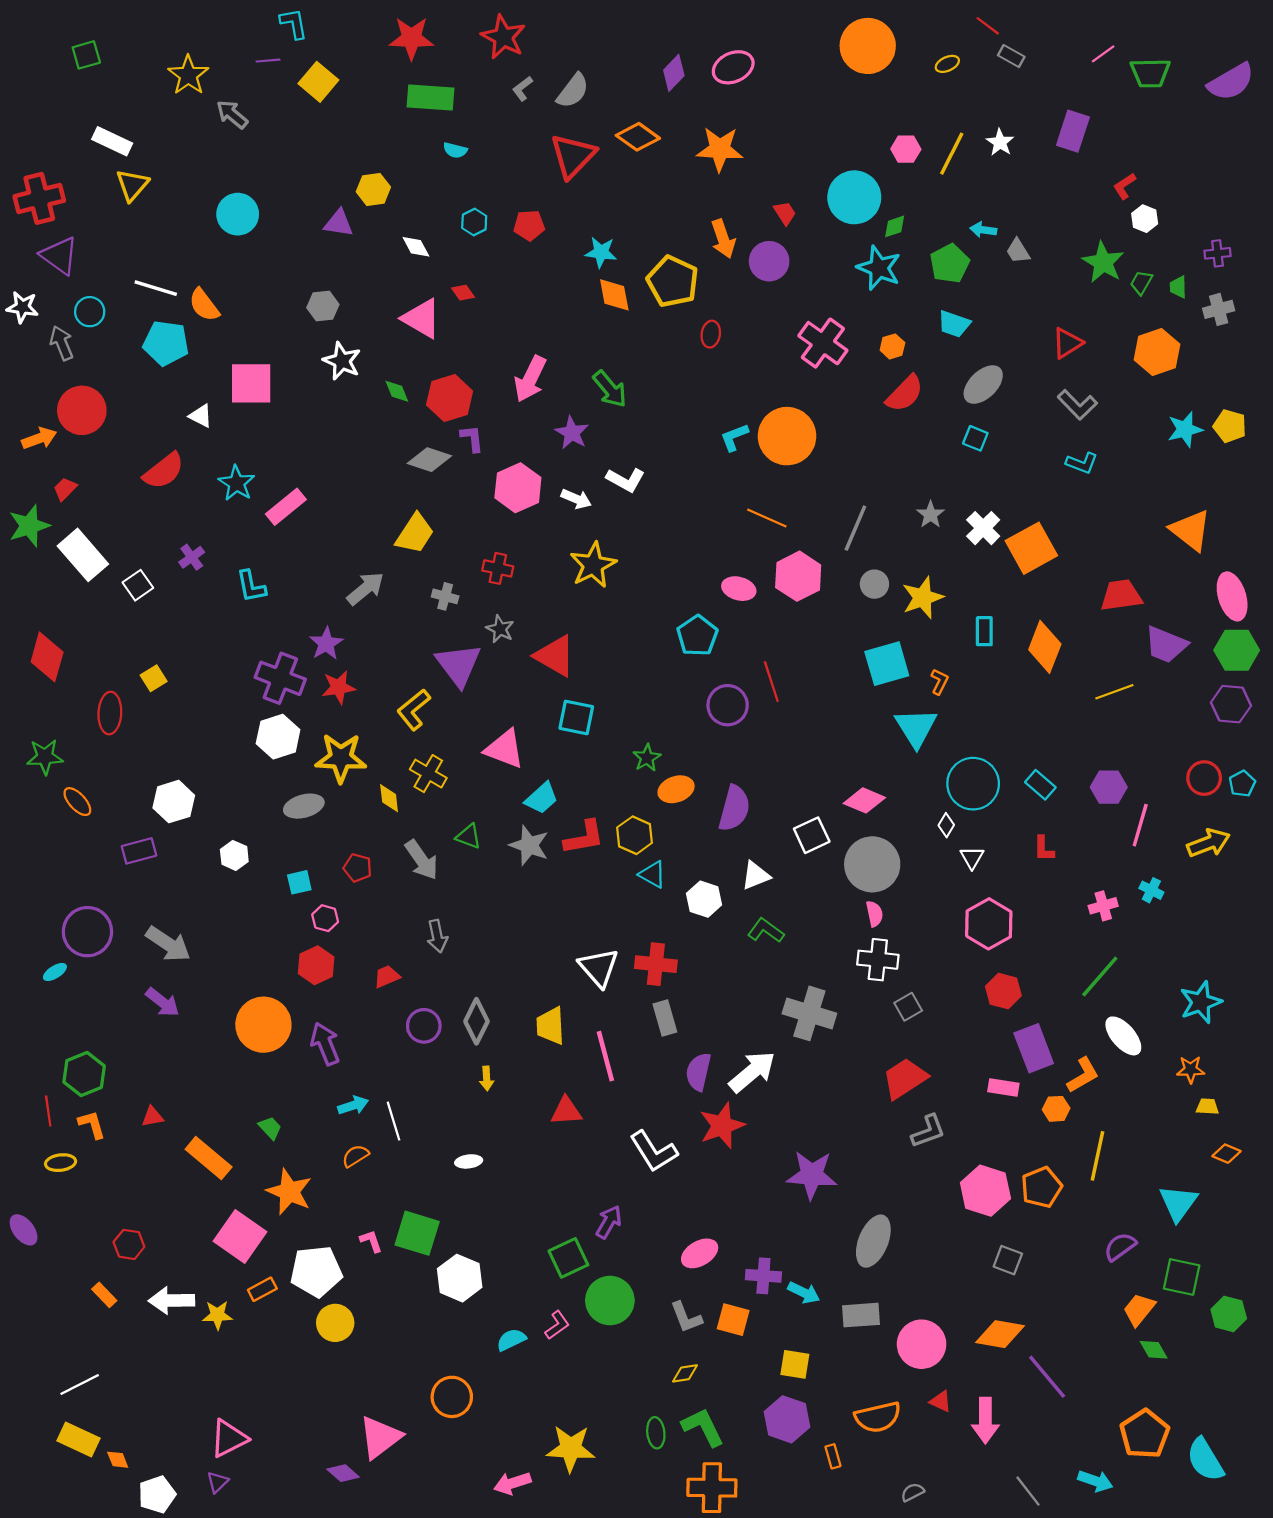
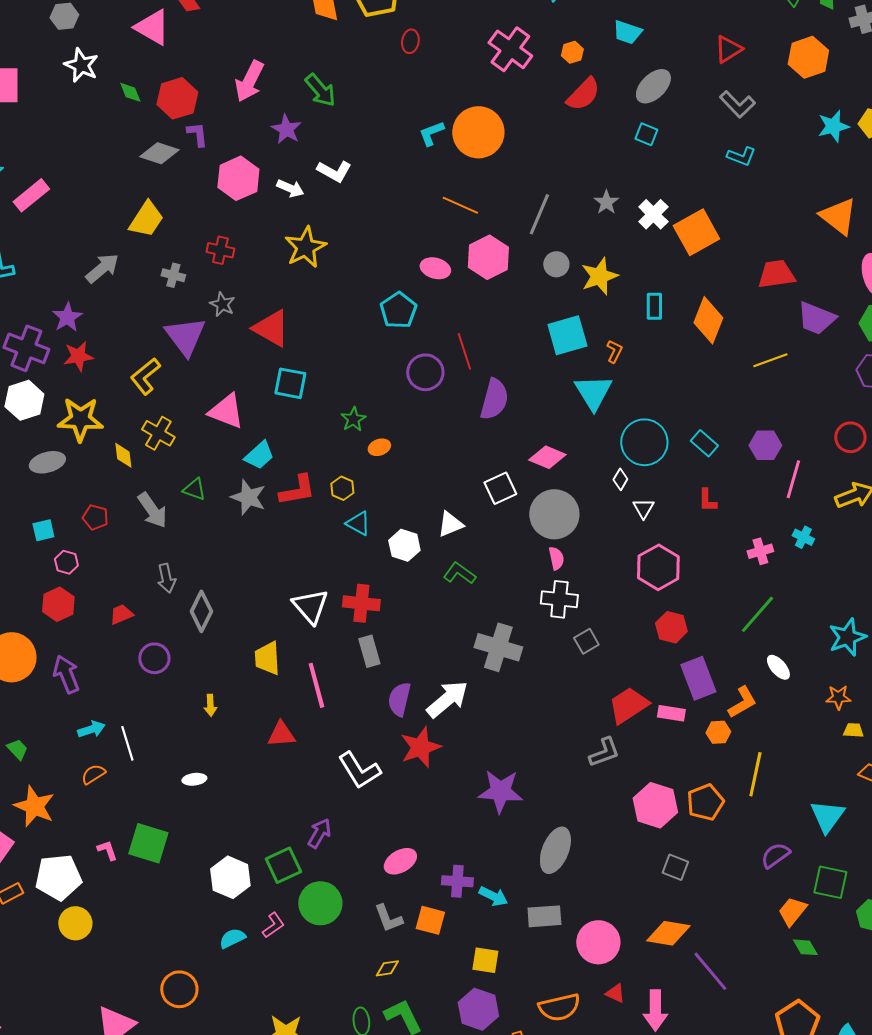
orange ellipse: (676, 789) -> (379, 447), size x0.7
purple semicircle: (734, 808) -> (494, 399), moved
yellow hexagon: (635, 835) -> (342, 488), size x0.7
gray diamond: (476, 1021) -> (201, 611), moved
white ellipse: (1123, 1036) -> (778, 667), size x0.7
red trapezoid: (905, 1079) -> (628, 705), moved
white hexagon: (460, 1278) -> (230, 877), moved

